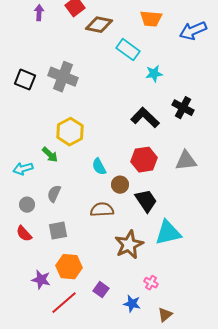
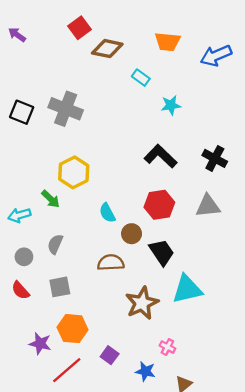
purple arrow: (39, 13) -> (17, 35), moved, turned -56
cyan rectangle: (128, 50) -> (141, 78), size x0.7
black cross: (183, 108) -> (215, 158), moved

